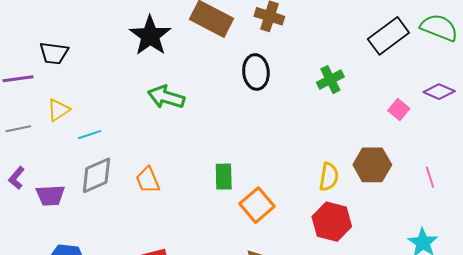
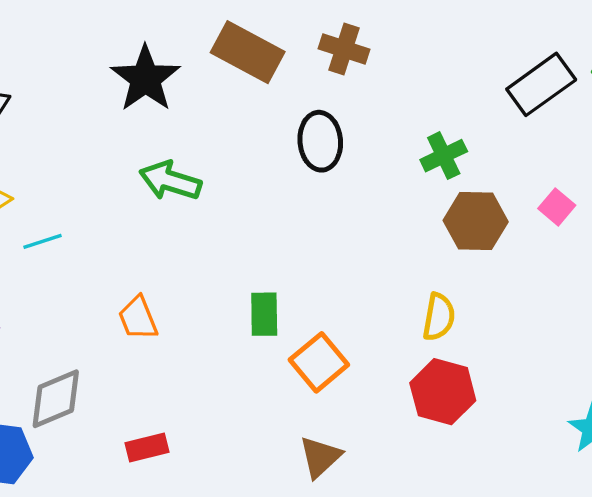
brown hexagon: (372, 165) -> (476, 221), moved
gray diamond: (96, 175) -> (56, 399), moved

